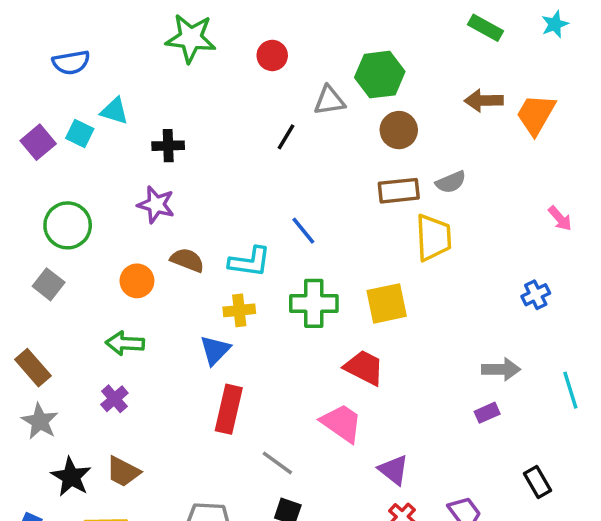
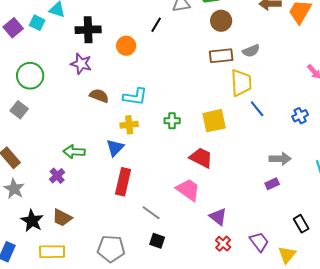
black cross: (168, 146) -> (88, 30), size x1.4
blue line: (303, 231) -> (257, 109), moved
orange circle: (137, 281) -> (126, 46), moved
green cross: (314, 303) -> (172, 121), size x0.6
green arrow: (125, 343) -> (74, 152), moved

